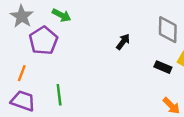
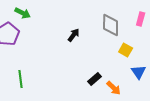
black rectangle: (163, 67) -> (95, 79), moved, turned -64

